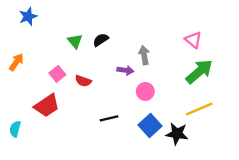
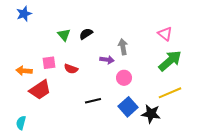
orange arrow: (16, 62) -> (24, 71), moved, turned -119
pink square: (57, 74) -> (49, 63), turned 32
cyan semicircle: (15, 129) -> (21, 123), moved

